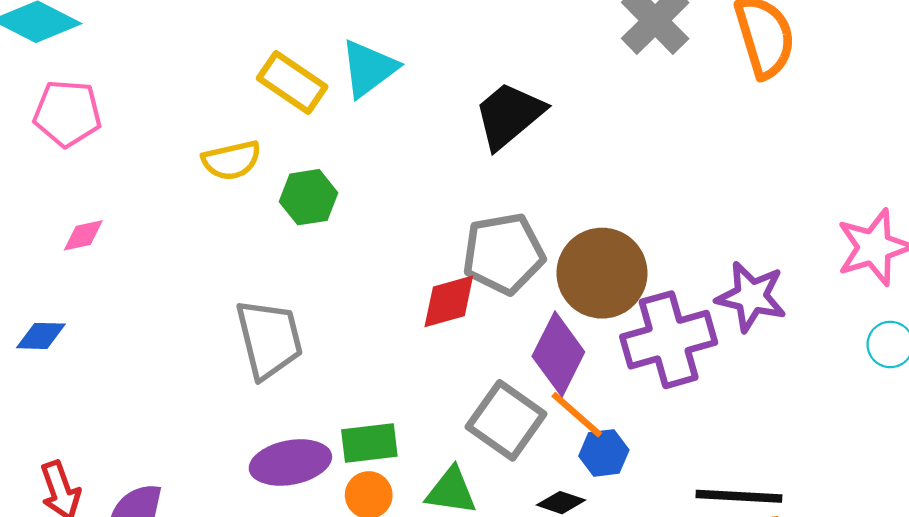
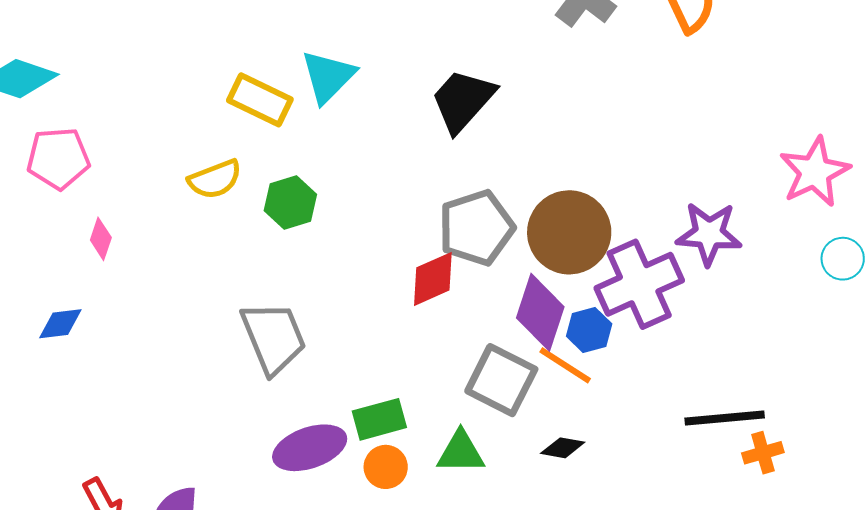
pink diamond: (83, 235) -> (101, 239), moved, turned -51
blue diamond: (41, 336) -> (60, 324), moved
blue hexagon: (604, 453) -> (589, 330), moved

